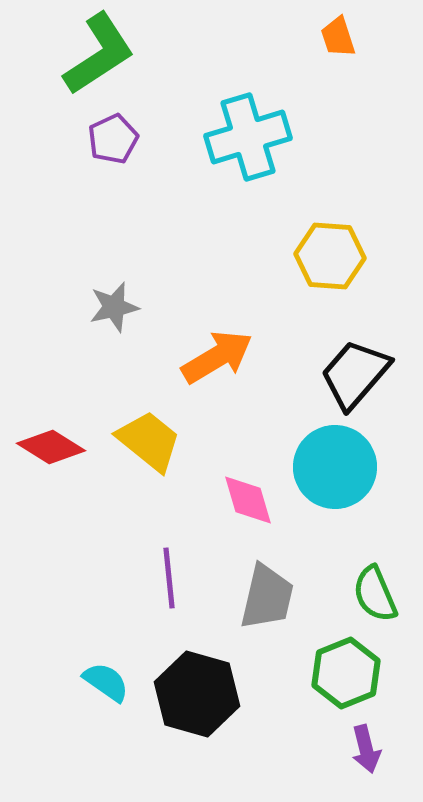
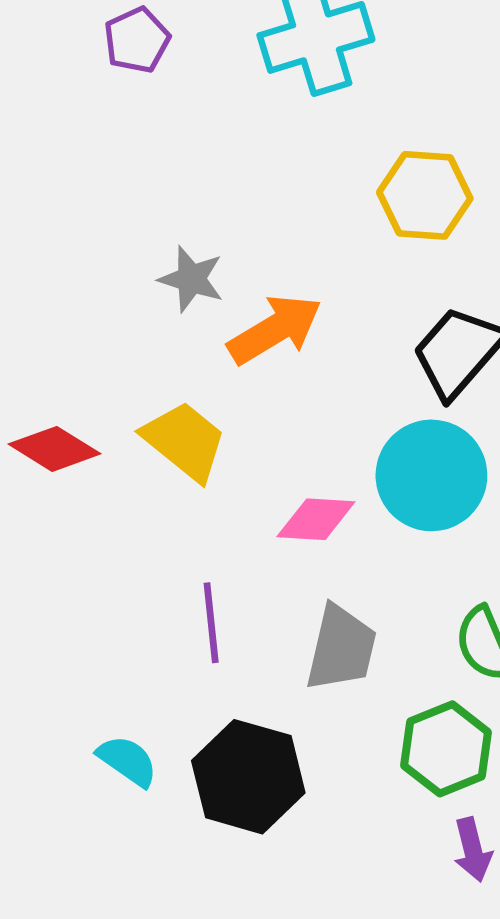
gray star: (114, 307) -> (191, 279), moved, turned 30
pink diamond: (248, 500) -> (316, 519), turned -70

